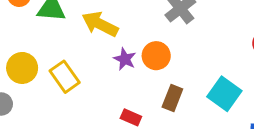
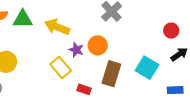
yellow rectangle: (65, 77) -> (61, 67), moved
brown rectangle: (172, 98) -> (111, 74), size x1.4

